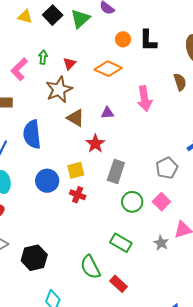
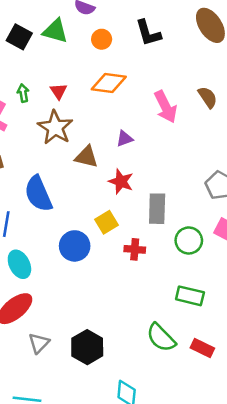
green triangle: (80, 19) -> (55, 31), turned -45
orange circle: (123, 39) -> (102, 39), moved
brown semicircle: (180, 82) -> (208, 97), moved
red cross: (78, 195) -> (135, 249), moved

